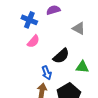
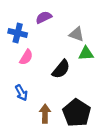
green triangle: (82, 67) -> (86, 54), moved
blue arrow: (47, 73) -> (21, 93), moved

